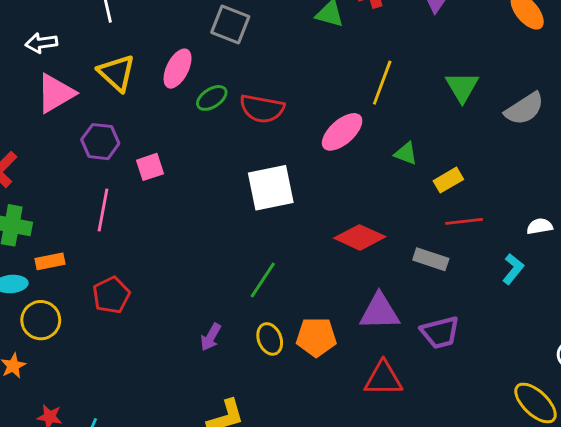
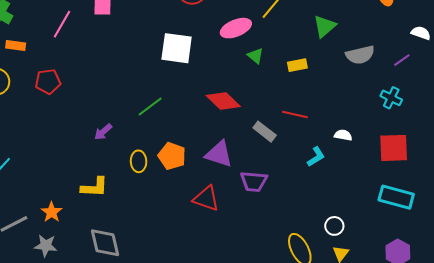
green triangle: (406, 153) -> (255, 56), moved
yellow rectangle: (448, 180) -> (297, 65), moved
yellow ellipse: (270, 339) -> (139, 161), moved

